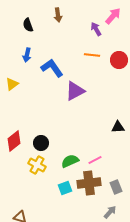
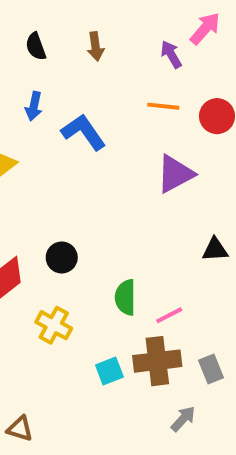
brown arrow: (58, 15) -> (96, 46), moved
purple triangle: (75, 91) -> (175, 174), moved
black circle: (41, 143) -> (62, 258), moved
green semicircle: (70, 161) -> (125, 297), moved, turned -66
gray arrow: (110, 212) -> (183, 419), moved

